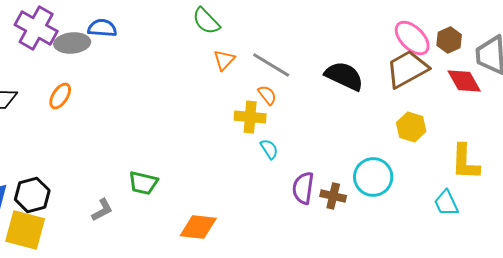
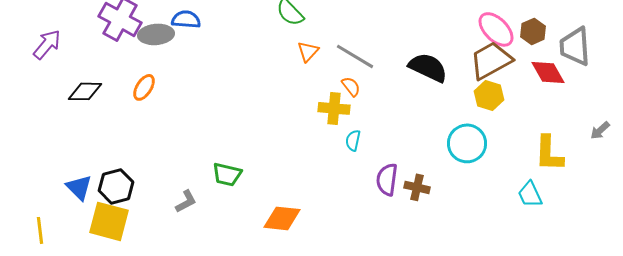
yellow hexagon: (411, 127) -> (489, 95), moved
cyan semicircle: (269, 149) -> (353, 140), turned -135
cyan circle: (373, 177) -> (467, 143), moved

